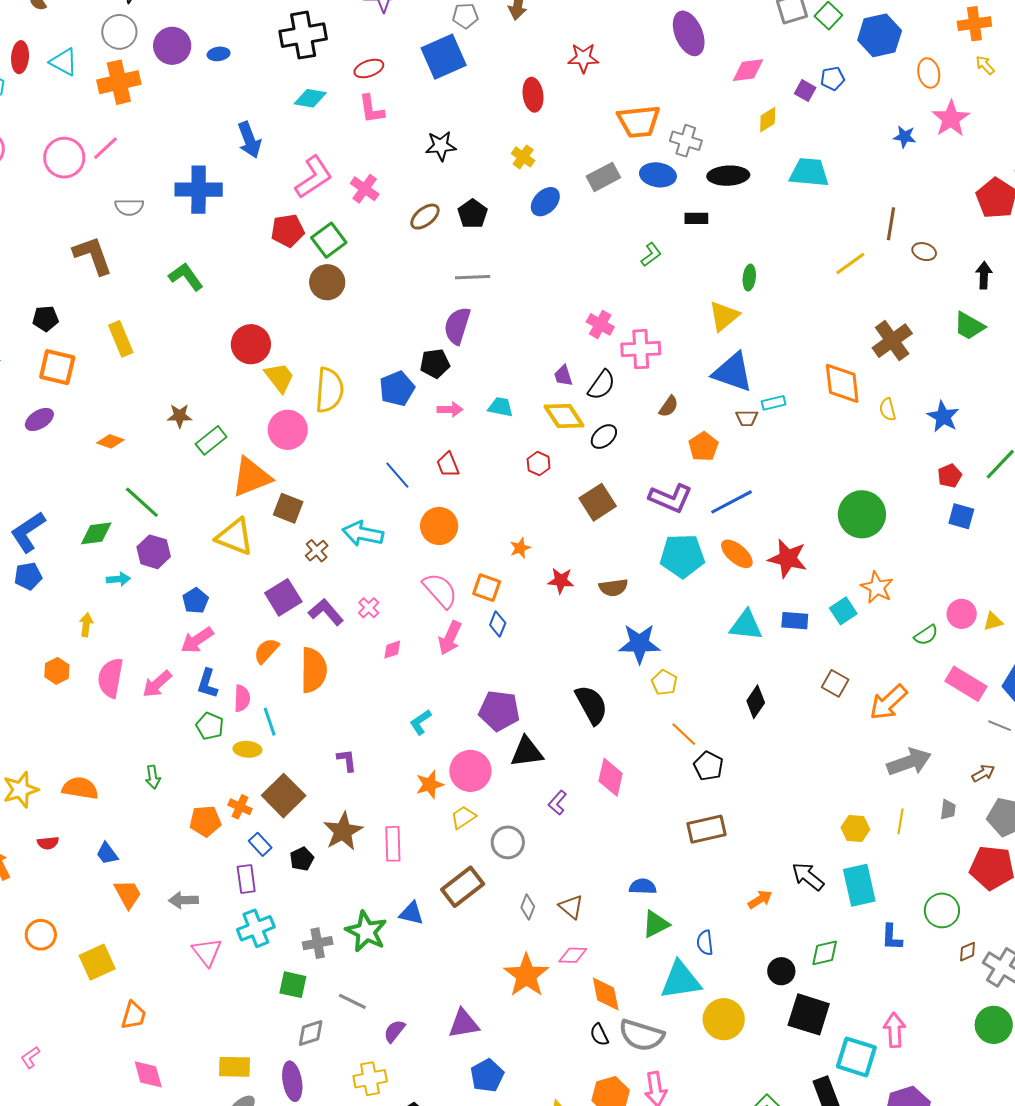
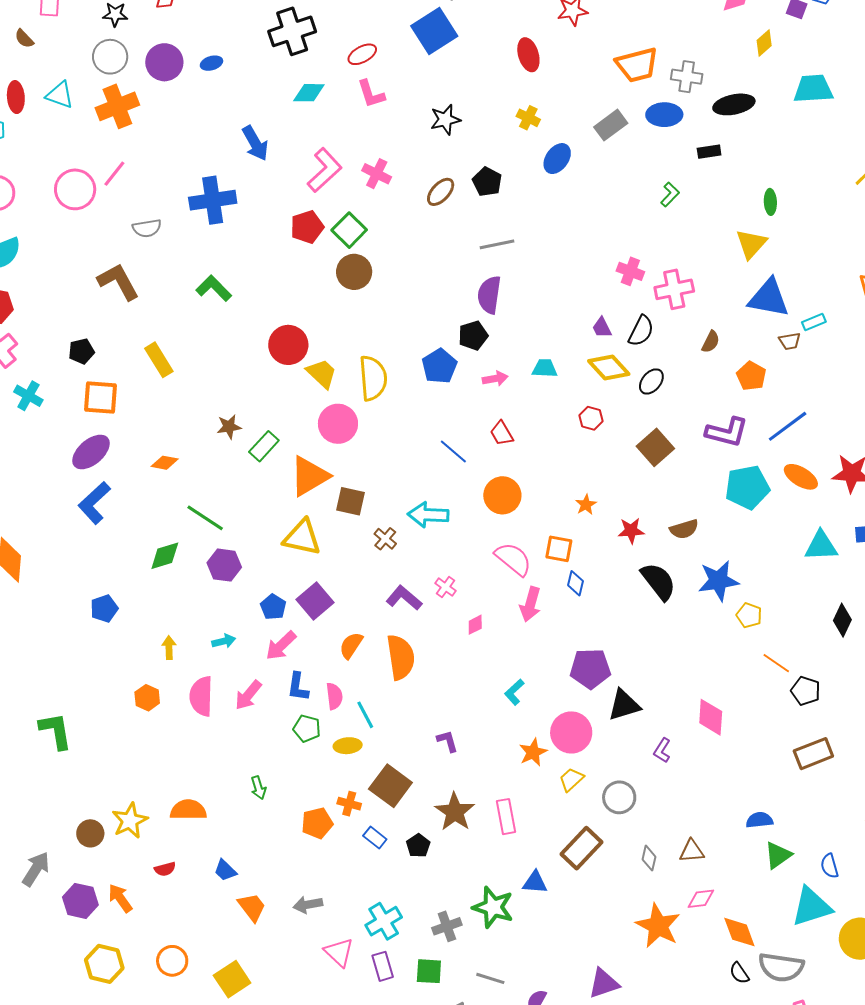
purple ellipse: (39, 419) -> (91, 452), size x1.4
blue L-shape: (28, 532) -> (94, 503), moved
cyan arrow: (118, 579) -> (224, 641), moved
purple square: (283, 597) -> (315, 601), moved
black semicircle: (591, 705) -> (658, 581), moved
purple rectangle: (246, 879) -> (383, 966), moved
brown triangle: (571, 907) -> (692, 851), turned -36

